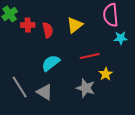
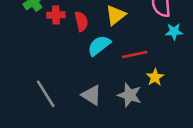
cyan semicircle: (51, 63) -> (99, 46), moved
gray triangle: (45, 92) -> (91, 95), moved

